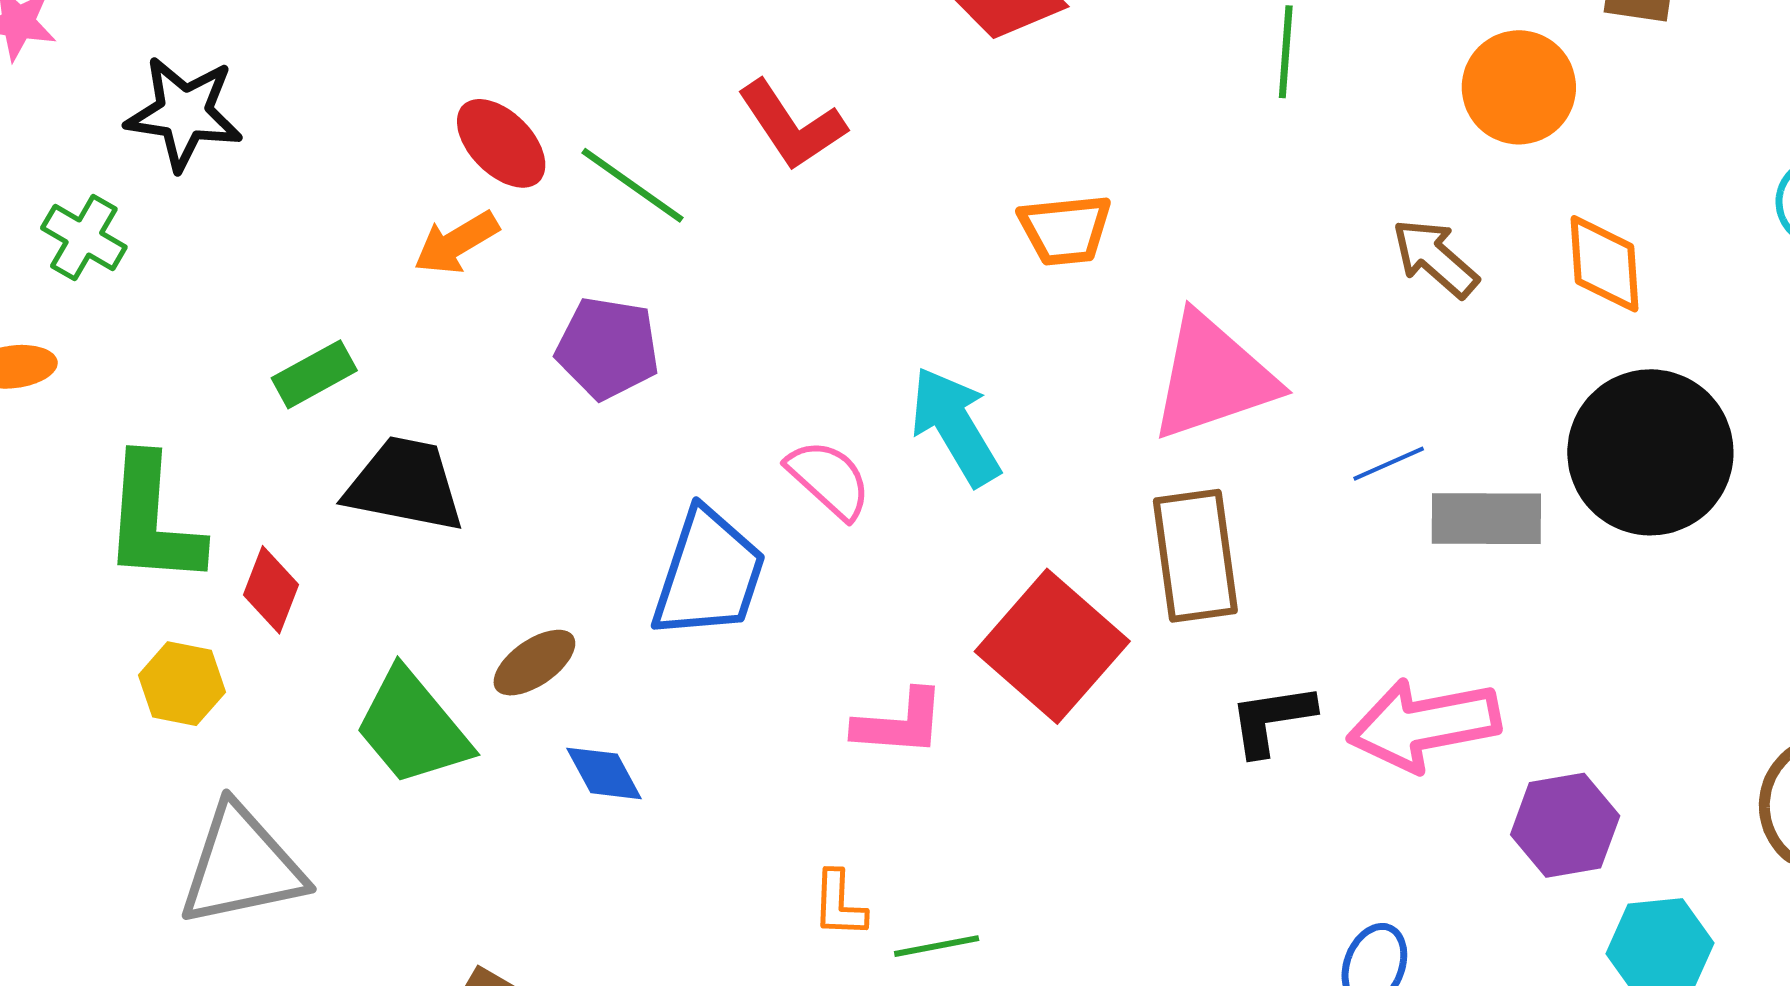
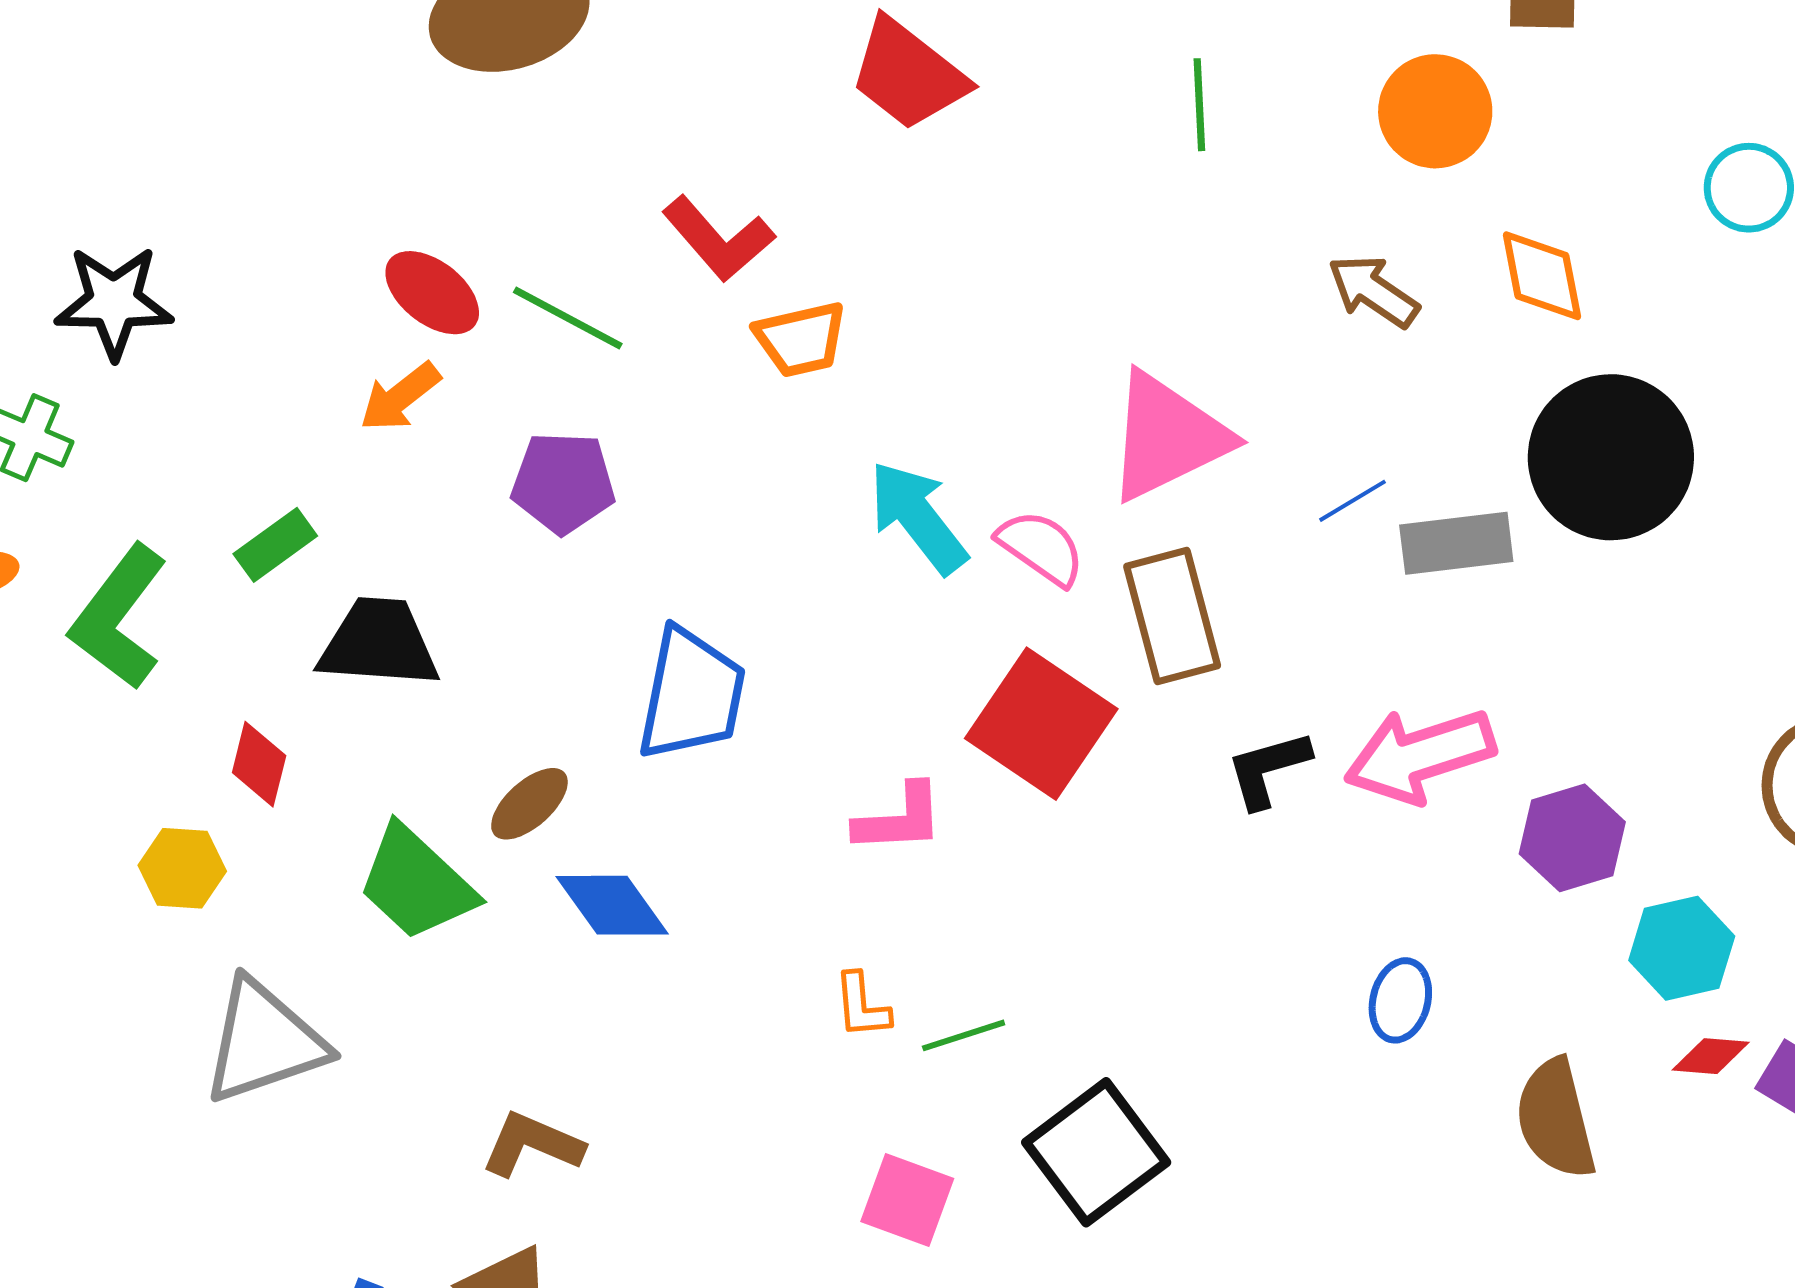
orange trapezoid: (1065, 230) -> (801, 339), moved
pink semicircle: (829, 479) -> (1041, 548), moved
green L-shape: (153, 520) -> (119, 617), moved, turned 40
blue diamond: (604, 773) -> (612, 905), size x1.4

